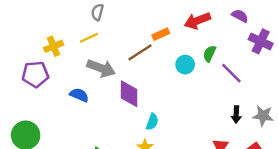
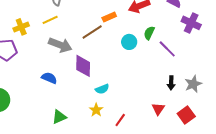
blue semicircle: (79, 95) -> (49, 78), moved
gray star: (263, 116) -> (193, 84), turned -30
cyan semicircle: (152, 122) -> (102, 89), turned 48

